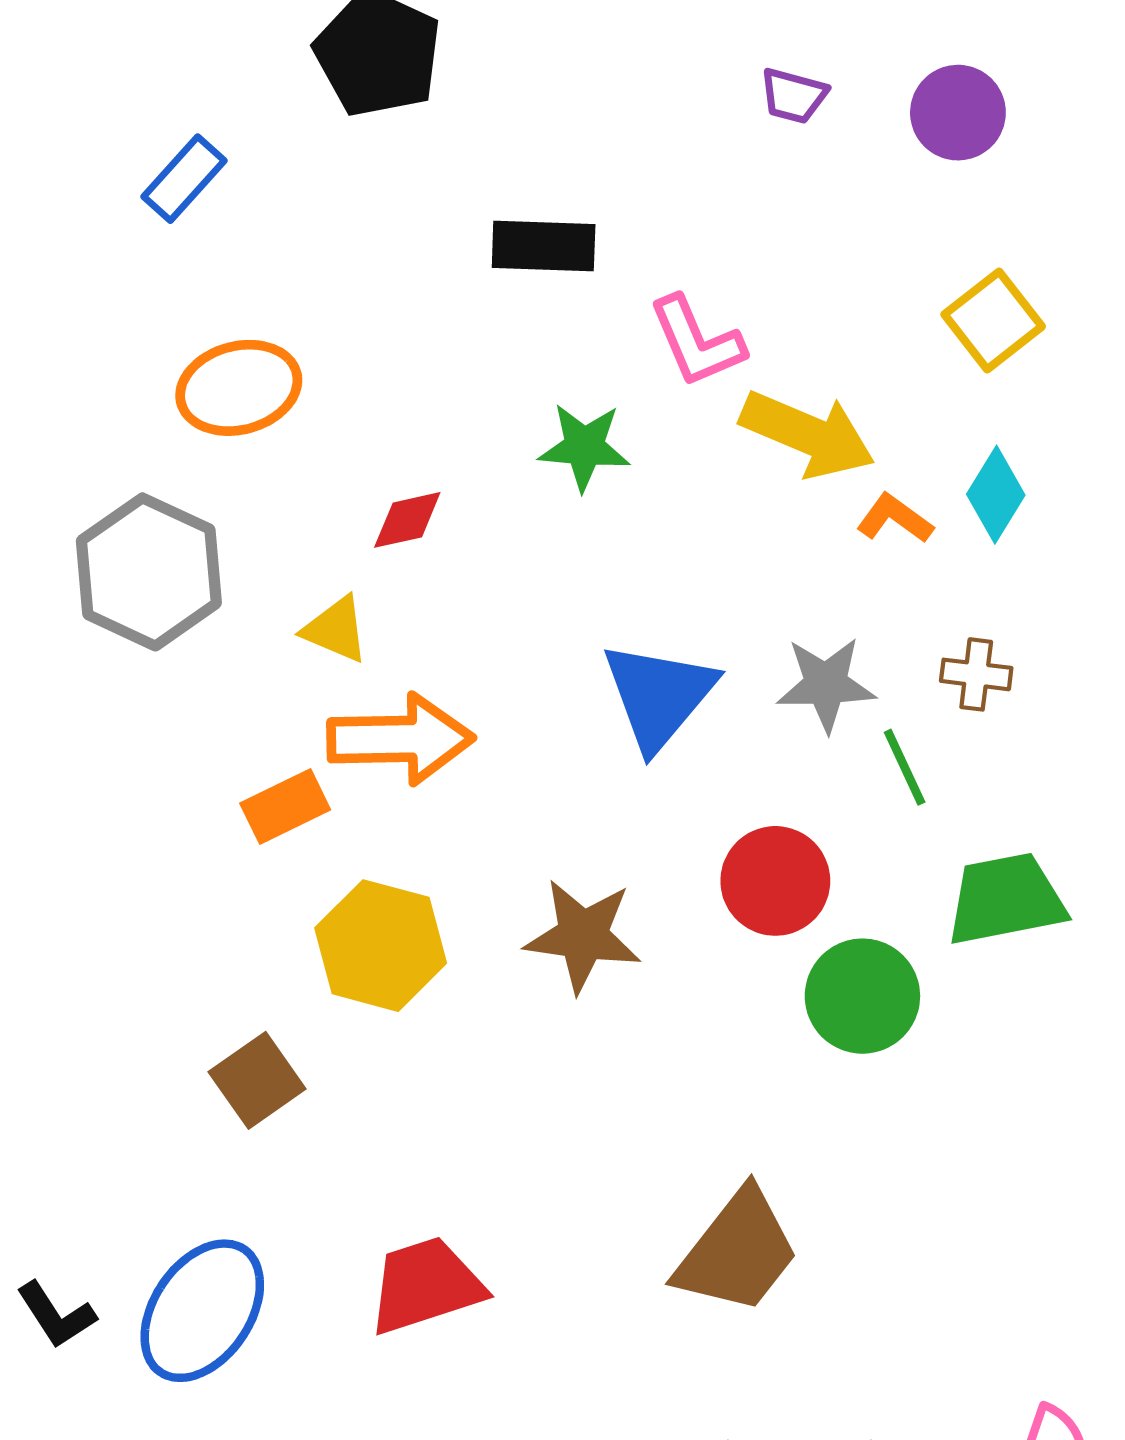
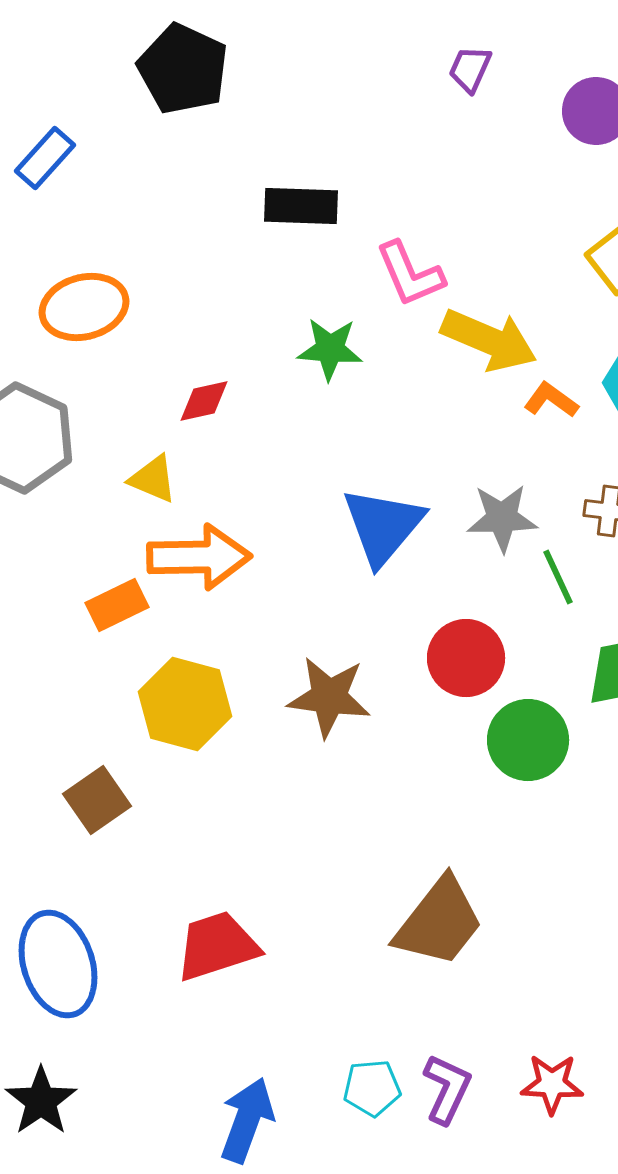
purple trapezoid: (794, 96) -> (470, 69), moved, turned 99
blue ellipse: (202, 1311) -> (58, 964), turned -52

